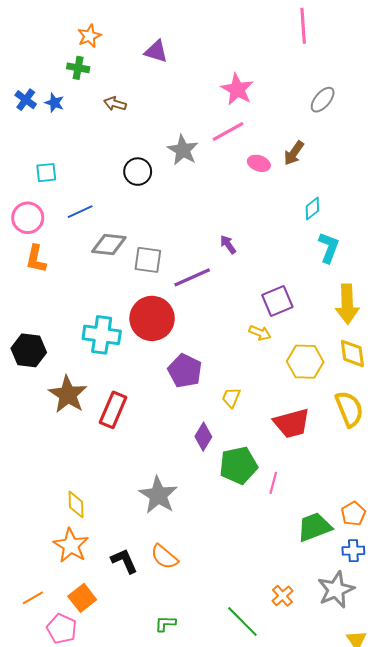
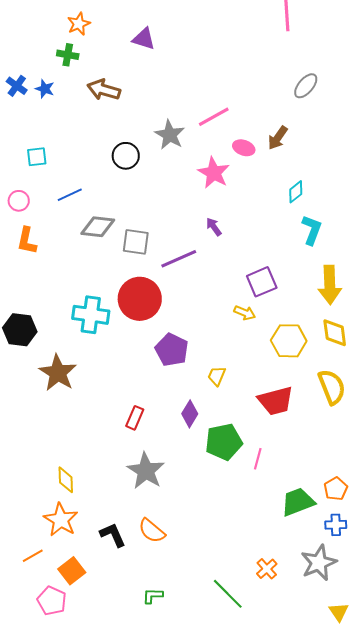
pink star: (237, 89) -> (214, 173), moved
brown arrow: (115, 104) -> (104, 90), size x1.5
pink circle: (28, 218) -> (19, 201), size x0.7
red rectangle: (113, 410) -> (135, 418), moved, size x0.7
orange line: (33, 598) -> (33, 556), moved

